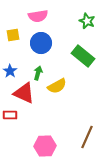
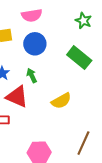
green arrow: (38, 73) -> (32, 75), turned -40
yellow semicircle: (57, 86) -> (61, 101), moved

